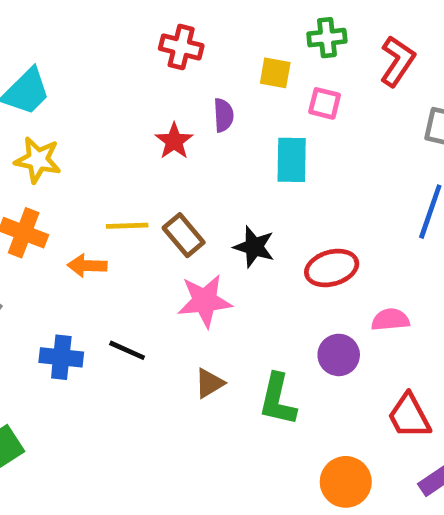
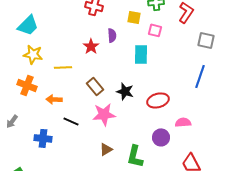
yellow line: (127, 226) -> (63, 67), moved
black line: (127, 350) -> (71, 121), moved

